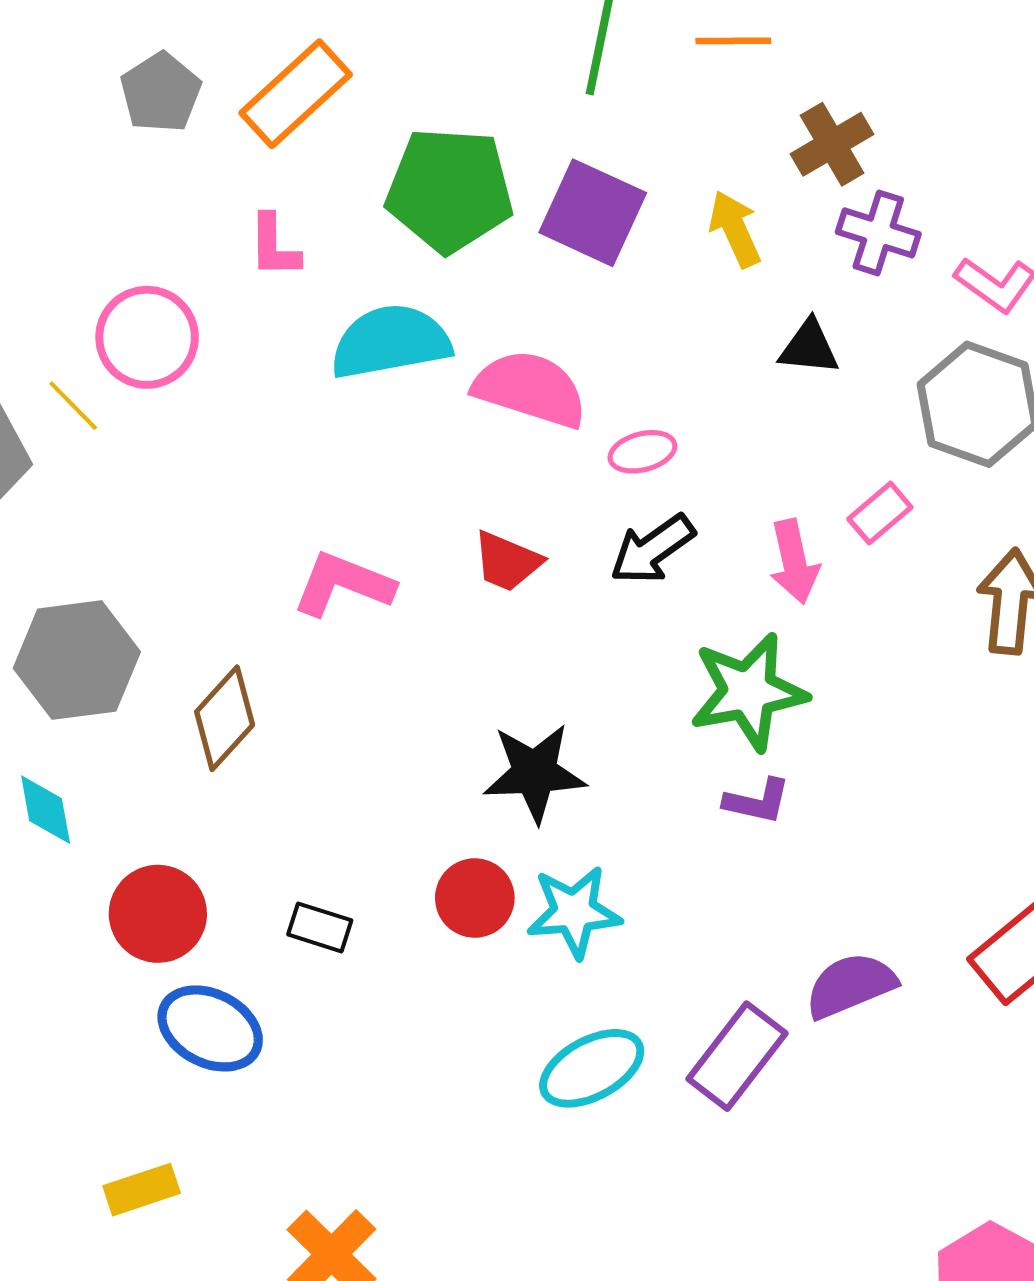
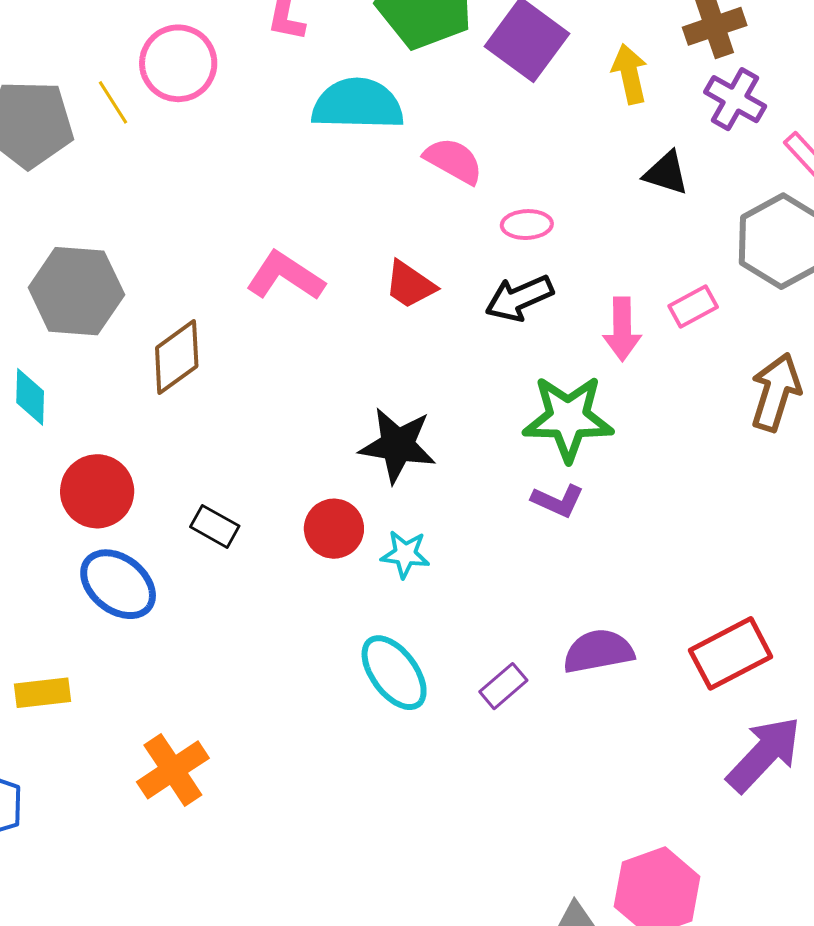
pink semicircle: (530, 389) -> (454, 161), size x0.7
cyan star: (574, 912) -> (405, 554), size x0.7
purple rectangle: (737, 1056) -> (503, 686), size x0.6
cyan ellipse: (592, 1068) -> (394, 673), turned 70

